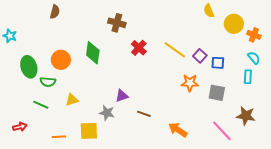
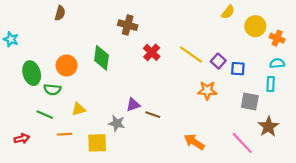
yellow semicircle: (209, 11) -> (228, 12), turned -120
cyan semicircle: (254, 58) -> (277, 63), turned -56
gray square: (217, 93) -> (250, 101), moved
brown line: (144, 114) -> (153, 115), moved
brown star: (246, 116) -> (268, 127), turned 30
orange line: (59, 137) -> (64, 134), moved

